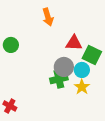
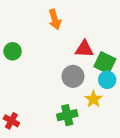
cyan circle: (82, 70) -> (107, 80), moved
green cross: (59, 79) -> (67, 115), moved

